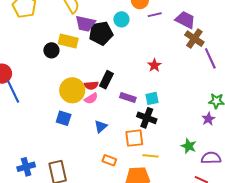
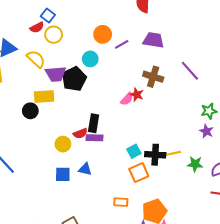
brown cross: (194, 39) -> (153, 77), moved
yellow circle: (72, 90) -> (63, 144), size x0.6
purple rectangle: (128, 97) -> (94, 138), moved
pink semicircle: (91, 98) -> (127, 99), moved
cyan square: (152, 98) -> (134, 151), moved
black cross: (147, 118) -> (155, 155), moved
blue triangle: (101, 126) -> (85, 169), moved, turned -48
yellow line: (151, 156) -> (173, 153), moved

